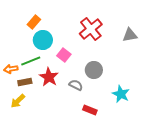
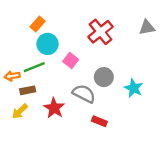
gray triangle: (130, 35) -> (147, 27), moved
red star: (49, 77) -> (54, 108), moved
gray semicircle: (76, 85) -> (84, 94), size x1.5
cyan star: (121, 94) -> (134, 88), moved

